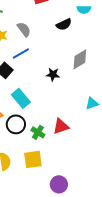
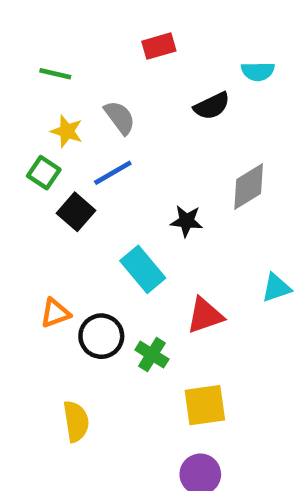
cyan rectangle: (21, 98) -> (143, 269), moved
red triangle: (61, 126) -> (205, 315), moved
yellow square: (33, 159) -> (205, 405), moved

